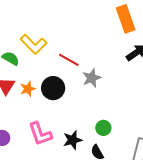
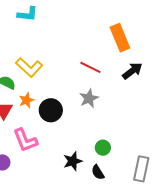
red line: (69, 60) -> (90, 67), moved
orange star: (28, 89) -> (27, 100), moved
pink L-shape: (40, 134) -> (25, 140), moved

